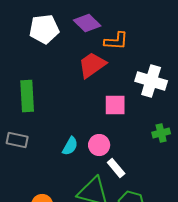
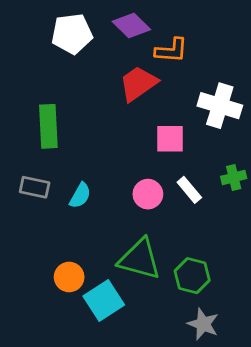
cyan semicircle: (70, 146) -> (80, 195), moved
white rectangle: (116, 168) -> (189, 190), moved

